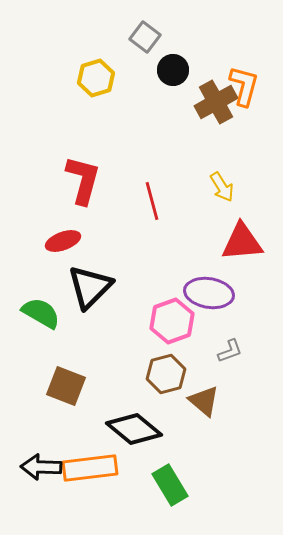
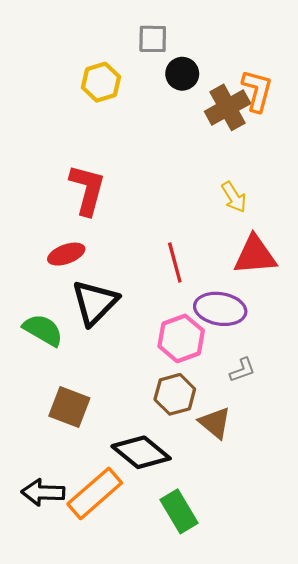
gray square: (145, 37) -> (153, 39), turned -36
red line: (152, 201) -> (175, 262), moved
orange rectangle: (90, 468) -> (95, 493), turned -34

